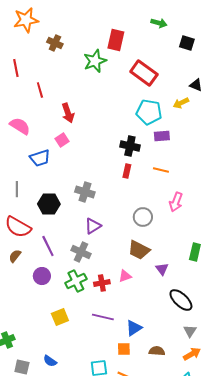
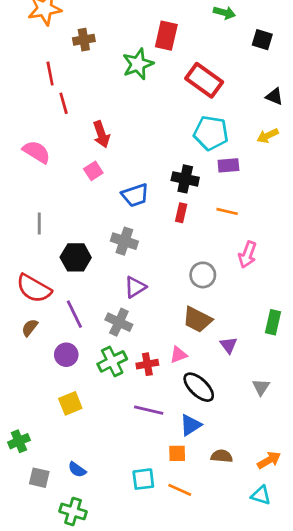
brown cross: (55, 43) -> (84, 40), turned -35
red line: (16, 68) -> (50, 74), moved
yellow arrow: (181, 103) -> (268, 136), moved
blue trapezoid: (40, 158) -> (135, 195), moved
gray line: (17, 189) -> (39, 224), moved
black ellipse: (181, 300) -> (199, 387), moved
yellow square: (60, 317) -> (70, 403), moved
gray triangle: (190, 331) -> (261, 387), moved

